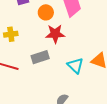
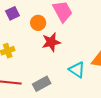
gray rectangle: (40, 57) -> (42, 84), moved

